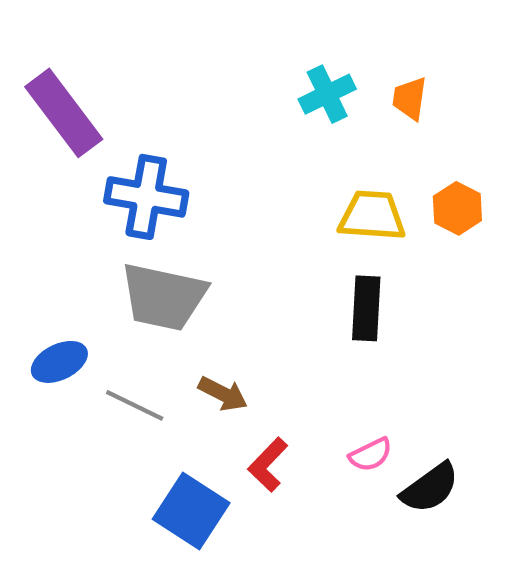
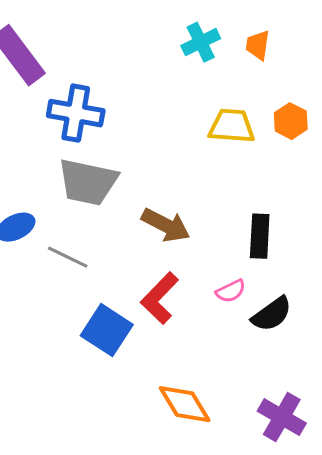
black rectangle: (366, 308) -> (260, 236), moved
brown arrow: (223, 394) -> (166, 225), moved, size x1.4
red L-shape: (268, 465) -> (160, 298), size x1.4

